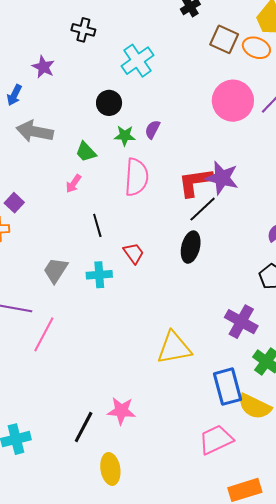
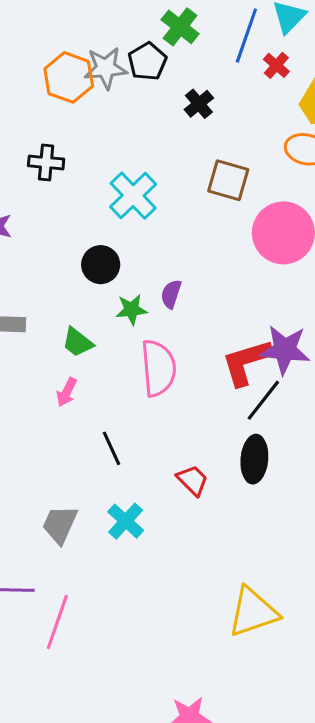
brown square: (224, 39) -> (228, 180), moved
red trapezoid: (134, 253) -> (193, 480), moved
cyan cross: (99, 275) -> (126, 521), turned -35

